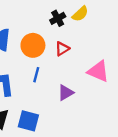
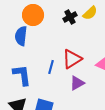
orange circle: (33, 45) -> (33, 15), moved
red triangle: (62, 49) -> (72, 59), moved, size x1.5

